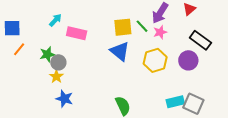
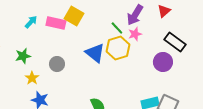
yellow square: (123, 27) -> (74, 16), moved, turned 36
pink rectangle: (77, 33) -> (56, 23), moved
yellow hexagon: (155, 60) -> (118, 48), moved
gray circle: (58, 62) -> (57, 64), moved

